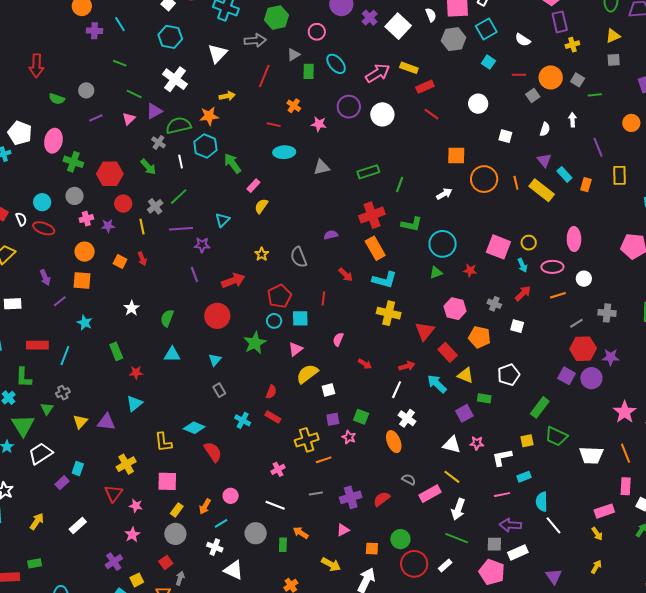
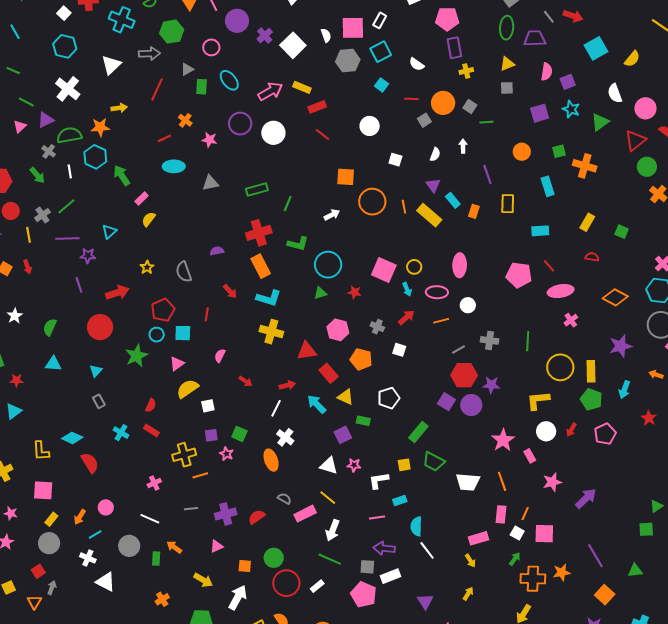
red line: (274, 125) -> (164, 138), turned -40
red triangle: (425, 331) -> (307, 351), turned 40

